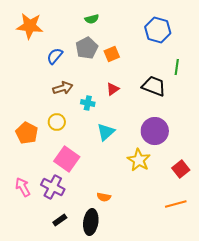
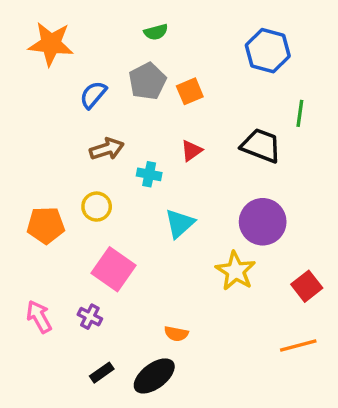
orange pentagon: (27, 133) -> (46, 225), turned -30
purple cross: (53, 187) -> (90, 317), size x0.6
black ellipse: (91, 222) -> (154, 376), turned 45

